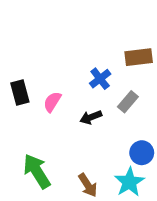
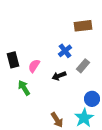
brown rectangle: (139, 57) -> (83, 26), moved
green arrow: (37, 171) -> (24, 88), moved, size x0.7

